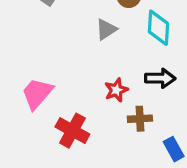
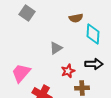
gray triangle: (106, 29) -> (56, 48), moved

